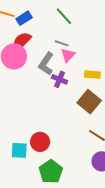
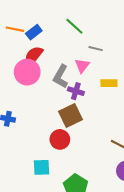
gray line: (62, 43) -> (96, 49), moved
brown square: (89, 102) -> (70, 116), moved, turned 30
red circle: (40, 142) -> (60, 139), moved

